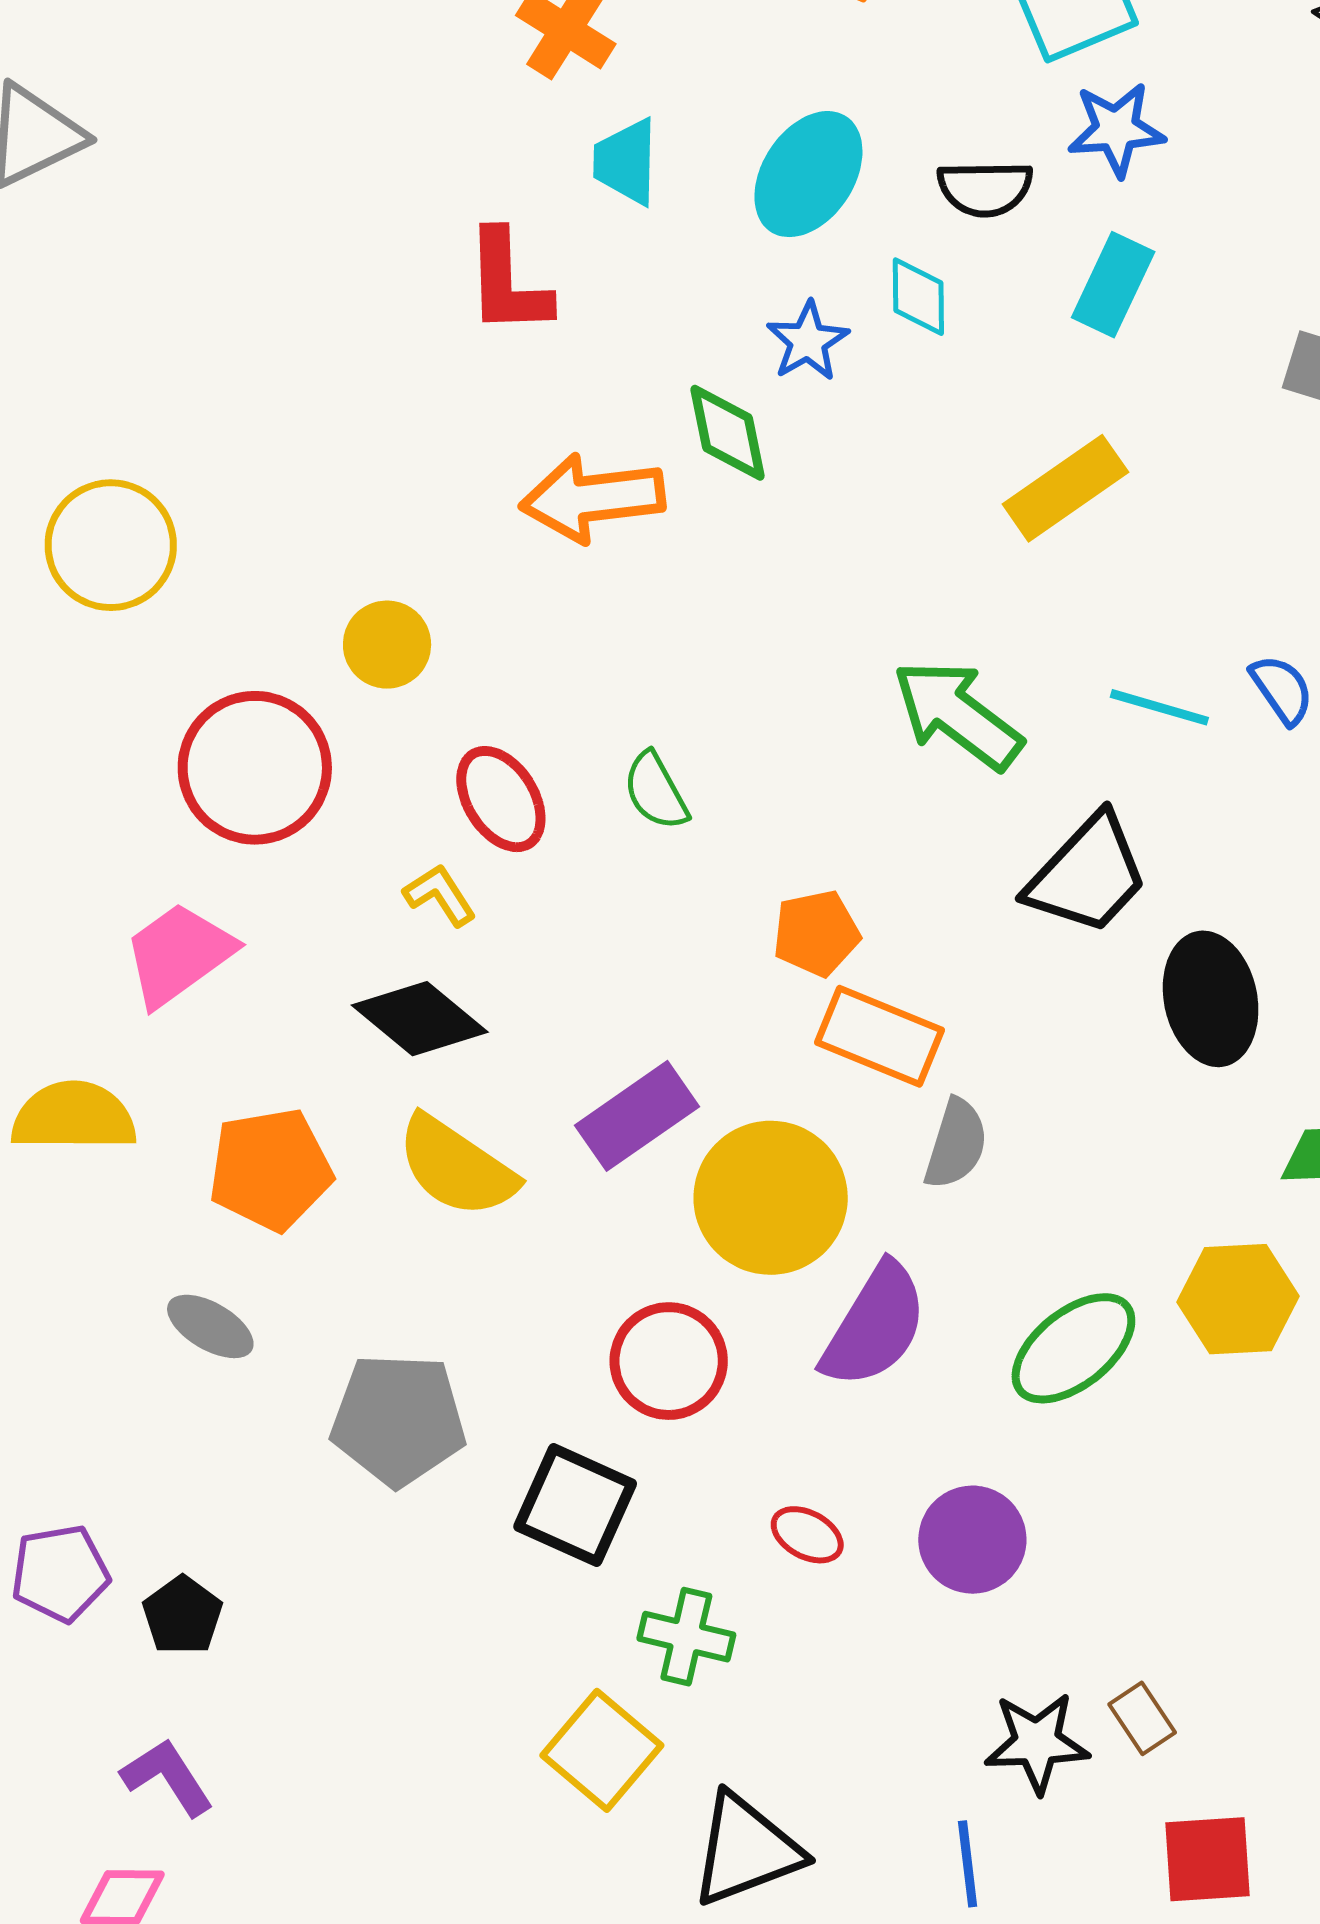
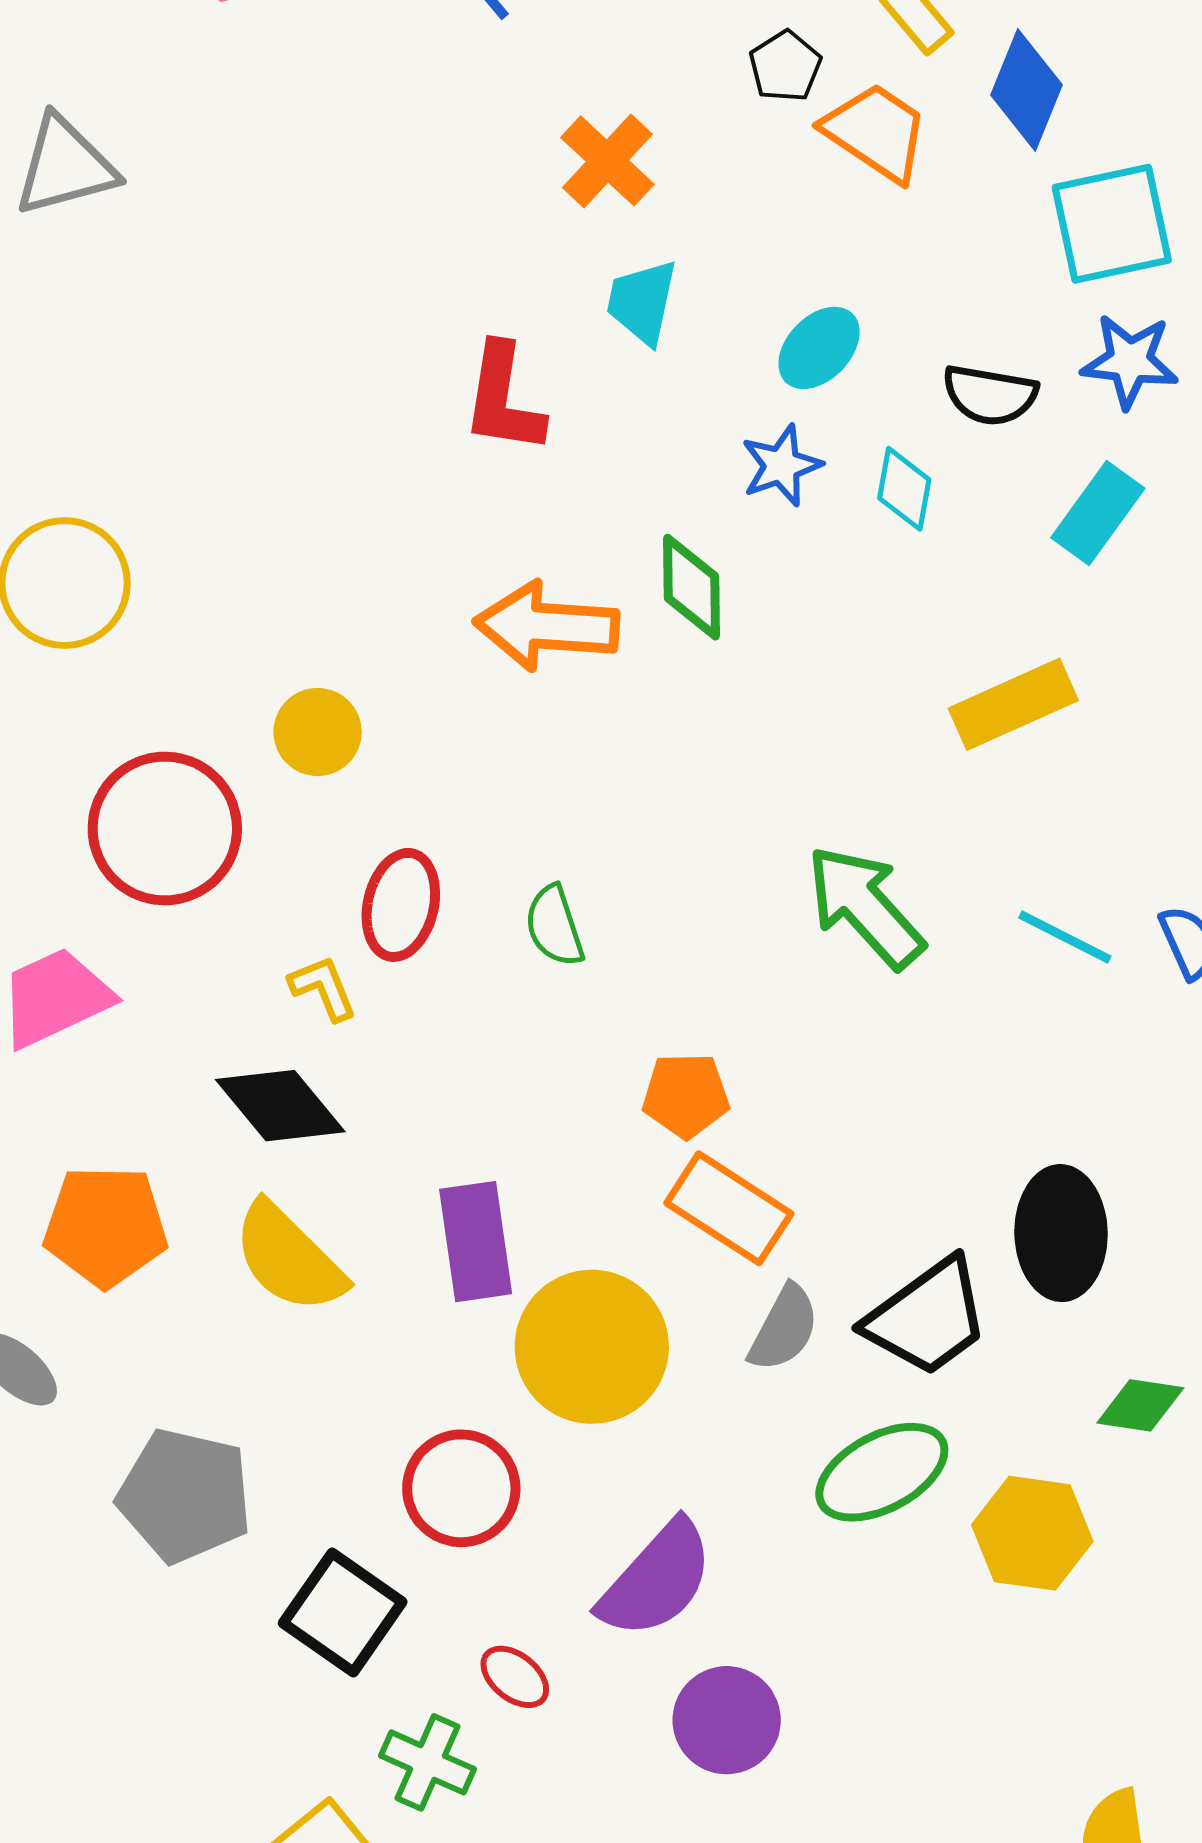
cyan ellipse: (808, 174) -> (819, 348), size x0.7
blue star: (808, 341) -> (781, 466), moved
red ellipse: (501, 799) -> (401, 905), turned 34
black trapezoid: (1088, 875) -> (927, 1317), moved
purple rectangle: (637, 1116) -> (476, 1242), turned -74
purple semicircle: (875, 1326) -> (657, 1580), moved
green ellipse: (1073, 1348) -> (882, 1472), moved
red ellipse: (807, 1535) -> (515, 1677), moved

